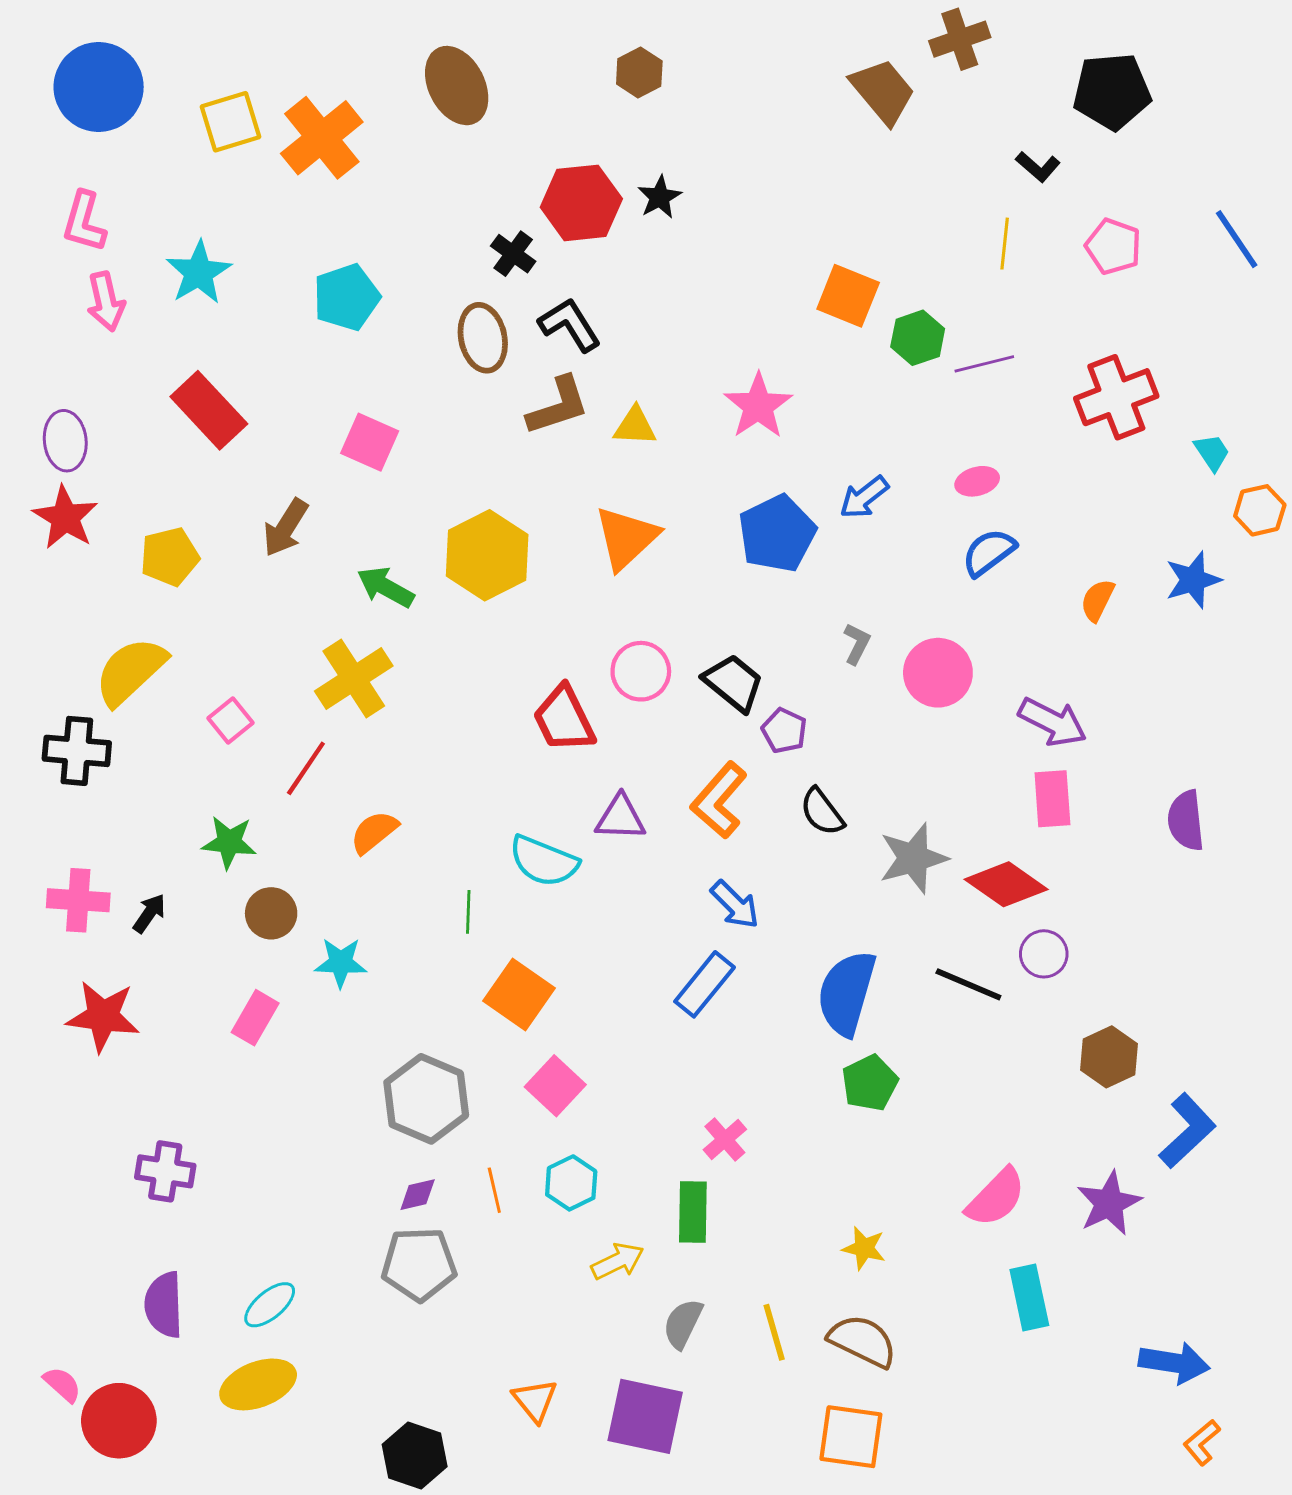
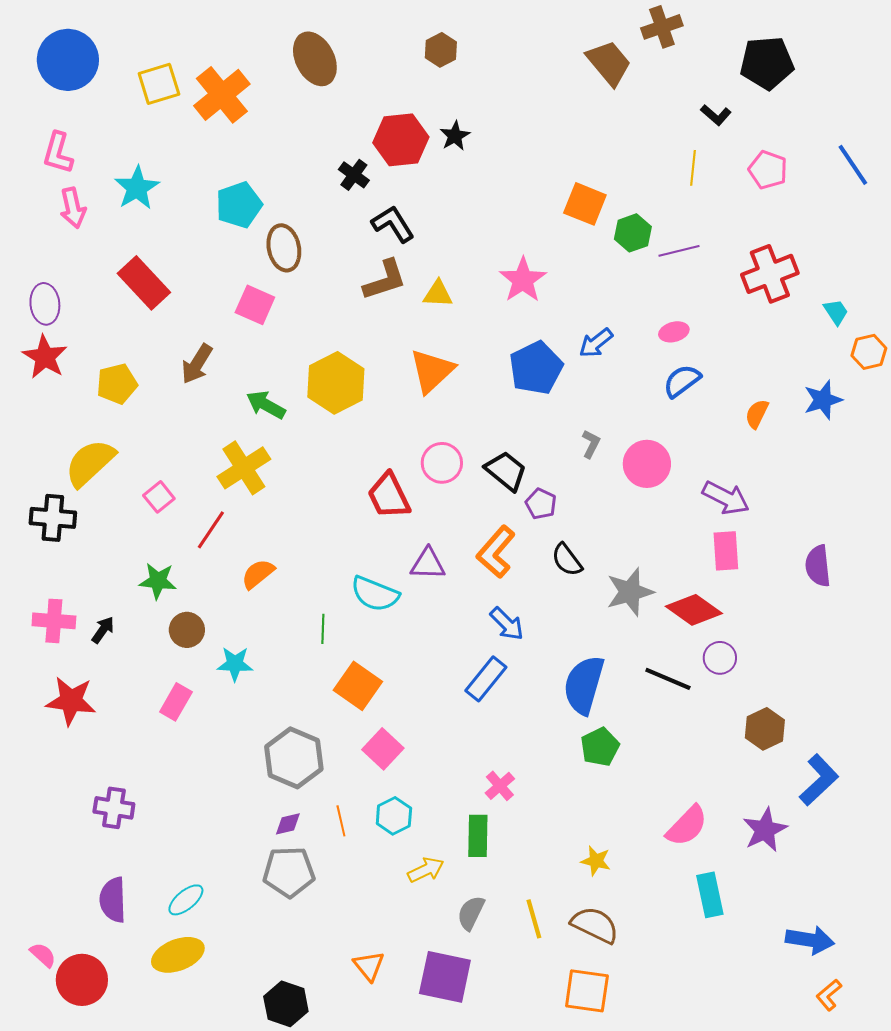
brown ellipse: (483, 338) -> (284, 248), moved

